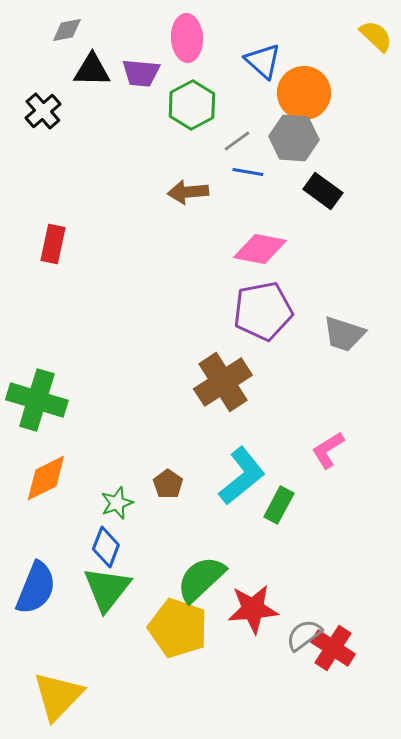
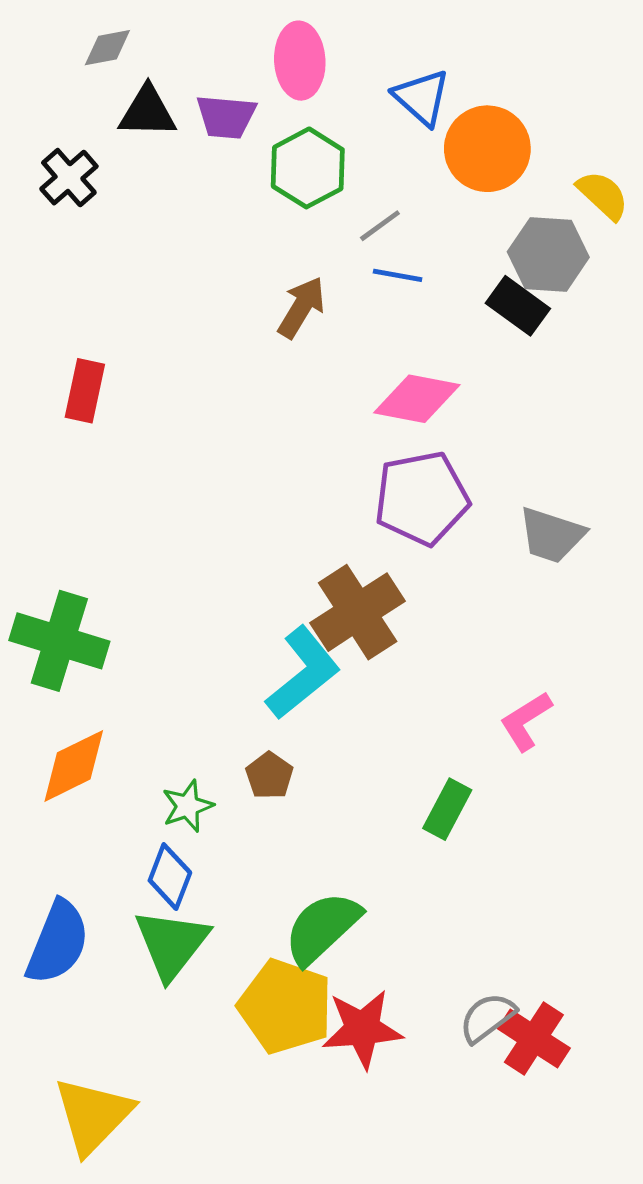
yellow semicircle: (376, 36) -> (603, 195), moved
gray hexagon: (294, 138) -> (548, 255), moved
brown arrow: (188, 192) -> (301, 307), turned 126
cyan L-shape: (242, 476) -> (303, 673), moved
red star: (253, 609) -> (362, 1029), moved

